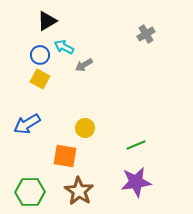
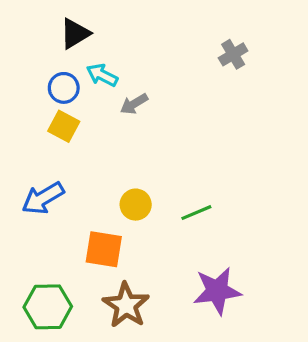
green line: (136, 145) -> (196, 213), moved

